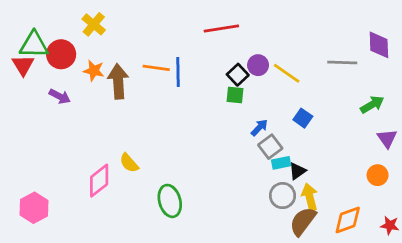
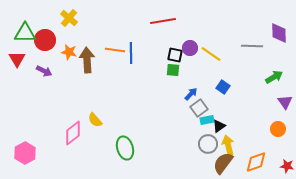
red triangle: (23, 65) -> (17, 59), moved
black square: (238, 75) -> (175, 55), turned -35

